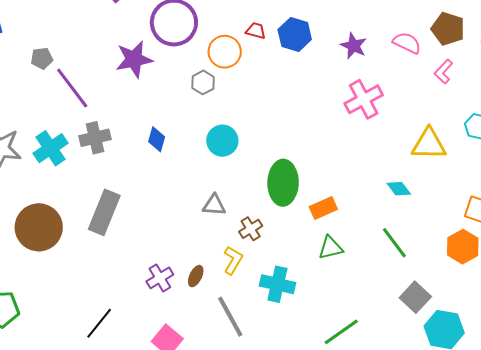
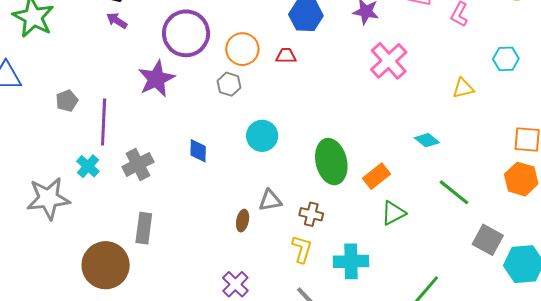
red trapezoid: (256, 31) -> (286, 56), moved
purple line: (72, 88) -> (104, 122), turned 54
yellow triangle: (429, 144) -> (463, 88), size x0.6
cyan cross: (51, 148) -> (88, 166), moved, size x0.7
cyan diamond: (399, 189) -> (427, 140), moved
gray rectangle: (104, 212) -> (144, 228), moved, size x0.7
brown cross: (251, 229) -> (311, 214), turned -30
brown ellipse: (196, 276) -> (243, 221), moved

